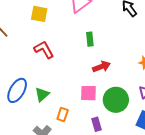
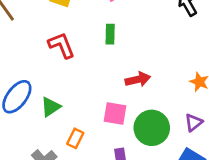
green rectangle: (90, 39) -> (110, 34), moved

